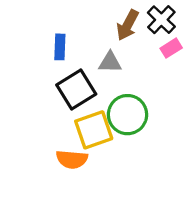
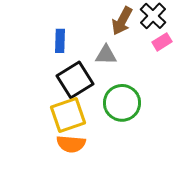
yellow square: (94, 130) -> (68, 115), moved

